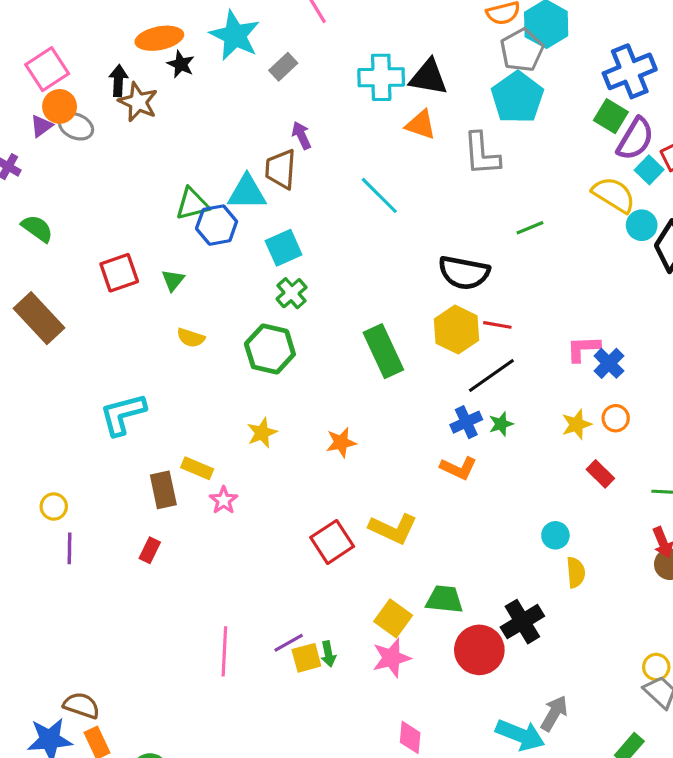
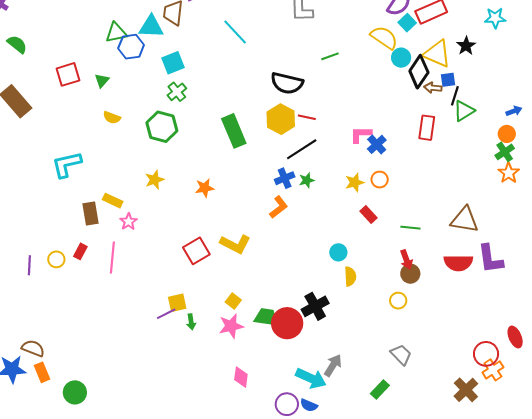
orange L-shape: (458, 468) -> (279, 207), turned -65
yellow circle: (54, 507) -> (56, 259), moved
purple line: (69, 548) -> (29, 265), moved
green trapezoid: (444, 599) -> (266, 317), moved
yellow square: (393, 618) -> (233, 301), size x0.7
pink line: (224, 651) -> (112, 258), moved
yellow square: (306, 658) -> (177, 303), moved
yellow circle: (656, 667) -> (398, 301), moved

